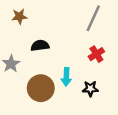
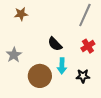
black semicircle: (40, 45) -> (55, 44), moved, turned -126

